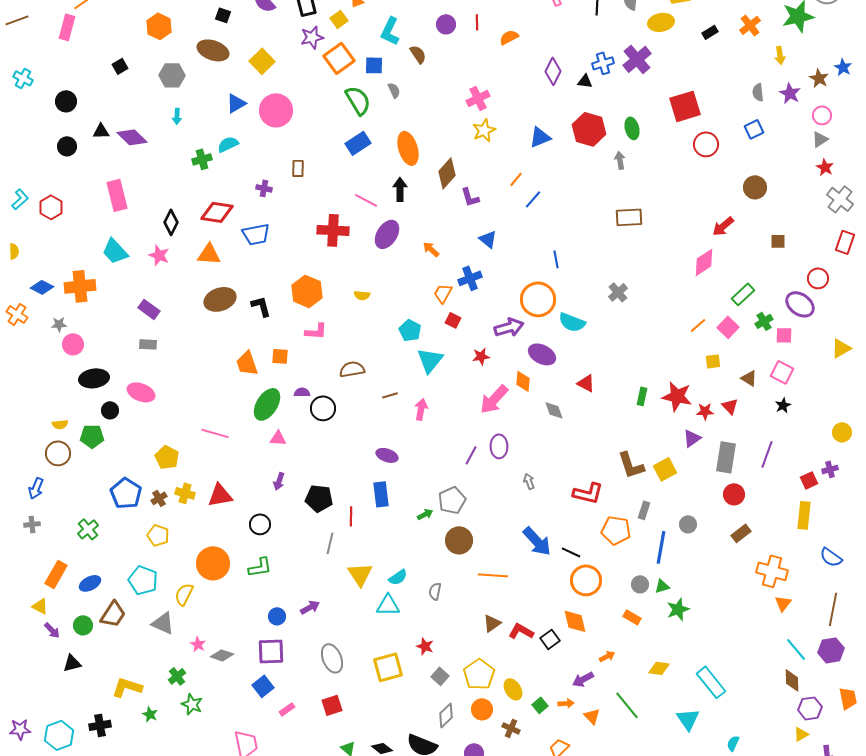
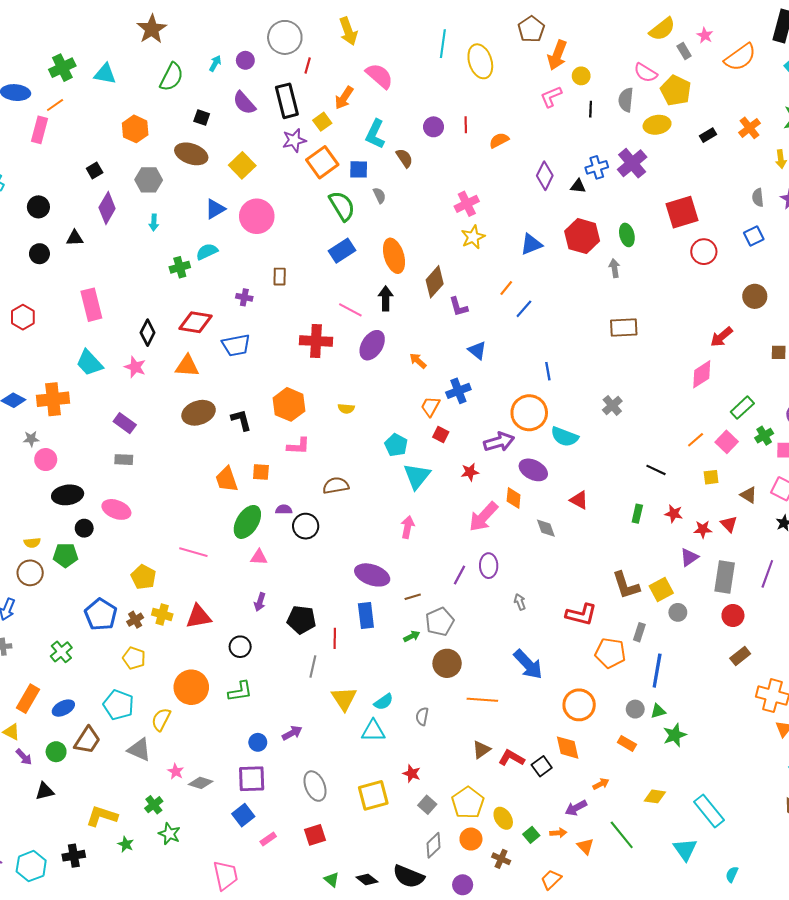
purple diamond: (132, 137) -> (107, 208), moved, turned 76
brown line: (390, 395) -> (413, 597), moved
red star: (677, 396) -> (674, 514), size x0.6
purple ellipse: (387, 455) -> (372, 575), size x1.5
gray circle: (688, 524) -> (678, 612), moved
black line: (571, 552) -> (656, 470), moved

